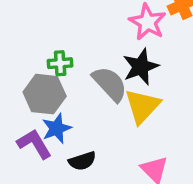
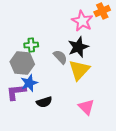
gray semicircle: (110, 84) -> (60, 57), size x0.7
purple L-shape: (34, 144) -> (16, 92), turned -65

